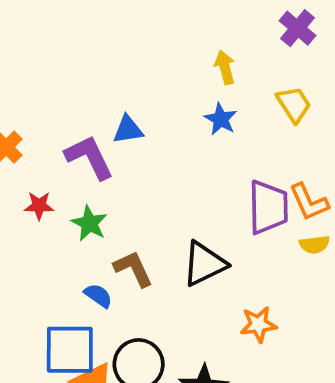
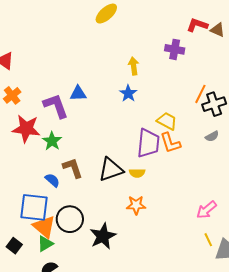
purple cross: (297, 28) -> (175, 49), turned -36
yellow trapezoid: (294, 104) -> (167, 121), moved, turned -35
red star: (39, 206) -> (26, 129), size x1.8
yellow semicircle: (314, 245) -> (137, 173), moved

